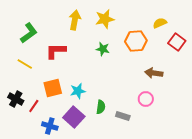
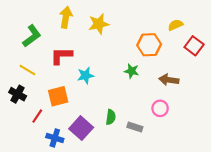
yellow star: (105, 19) -> (99, 24), moved
yellow arrow: (75, 20) -> (66, 17), moved
green star: (103, 49) -> (132, 71), moved
cyan star: (78, 91) -> (86, 75), moved
black cross: (16, 99) -> (18, 94), moved

